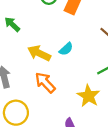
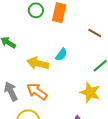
orange arrow: (45, 82) -> (37, 91), moved

